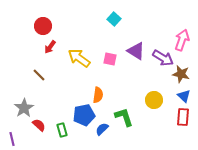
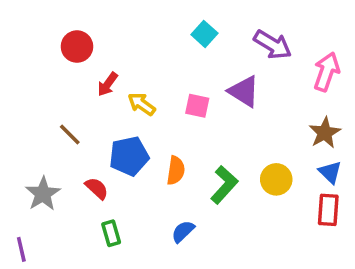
red arrow: (50, 47) -> (107, 84), moved
yellow arrow: (79, 58) -> (142, 104), size x0.7
purple arrow: (163, 58) -> (273, 45), moved
brown star: (181, 74) -> (325, 133), turned 30
blue pentagon: (84, 115) -> (129, 156), moved
green L-shape: (124, 117) -> (224, 185), moved, turned 60
red semicircle: (39, 125) -> (97, 188), moved

